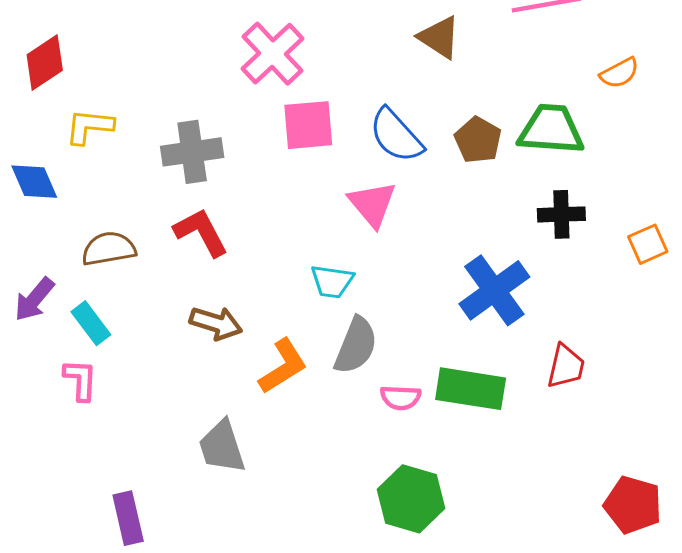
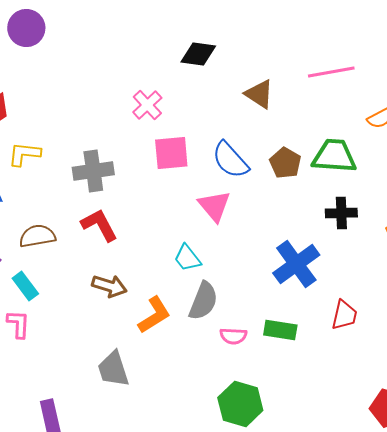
pink cross: (273, 54) -> (147, 105), size x0.7
cyan trapezoid: (332, 281) -> (187, 258), turned 44
green rectangle: (471, 389) -> (280, 330), size x0.7

